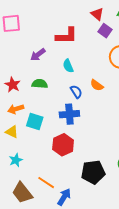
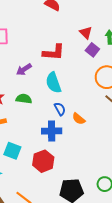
cyan semicircle: (68, 66) -> (53, 83), size x1.5
orange semicircle: (97, 85) -> (79, 119), moved
cyan square: (35, 122) -> (12, 151), moved

